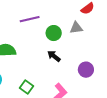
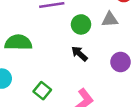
purple circle: (86, 70) -> (121, 62), moved

